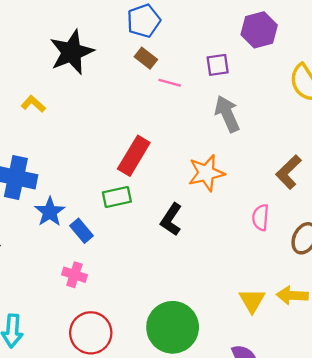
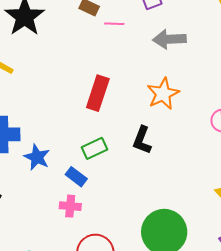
gray arrow: (227, 114) -> (169, 39), turned -56
green rectangle: (117, 197) -> (94, 148), moved
blue rectangle: (81, 231) -> (76, 177), moved

